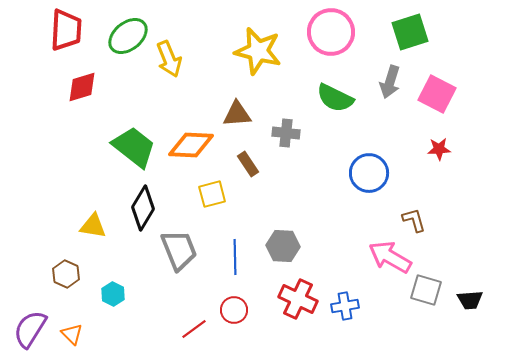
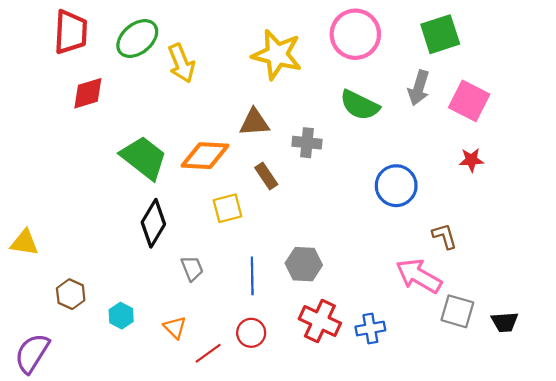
yellow triangle: (93, 226) -> (25, 243), moved
gray trapezoid: (179, 250) -> (192, 268), size x0.6
orange triangle: (72, 334) -> (175, 327), moved

